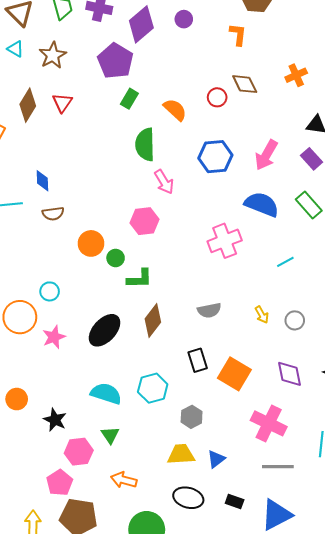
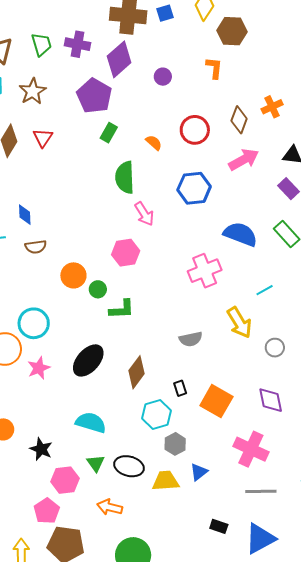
purple circle: (184, 19) -> (163, 77), moved
brown diamond: (245, 84) -> (239, 120), moved, turned 48
red circle: (217, 97) -> (195, 130), size x1.5
orange semicircle: (175, 110) -> (154, 143), size x0.7
pink arrow: (266, 155) -> (244, 160), moved, turned -148
cyan circle: (50, 291) -> (34, 323), size x1.6
yellow arrow: (262, 315) -> (239, 323), moved, size x1.8
brown diamond: (153, 321) -> (137, 372), moved
black rectangle: (198, 360) -> (180, 388), size x0.7
cyan hexagon: (153, 388) -> (156, 415), moved
blue triangle: (216, 459) -> (199, 472), moved
black ellipse: (188, 498) -> (129, 466), moved

